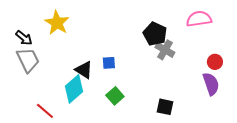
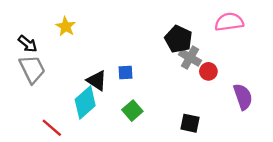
yellow star: (57, 23) -> (66, 26), size x0.7
red circle: (215, 62) -> (208, 71), moved

